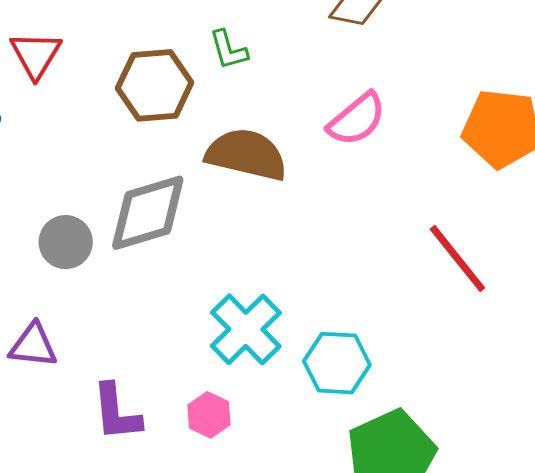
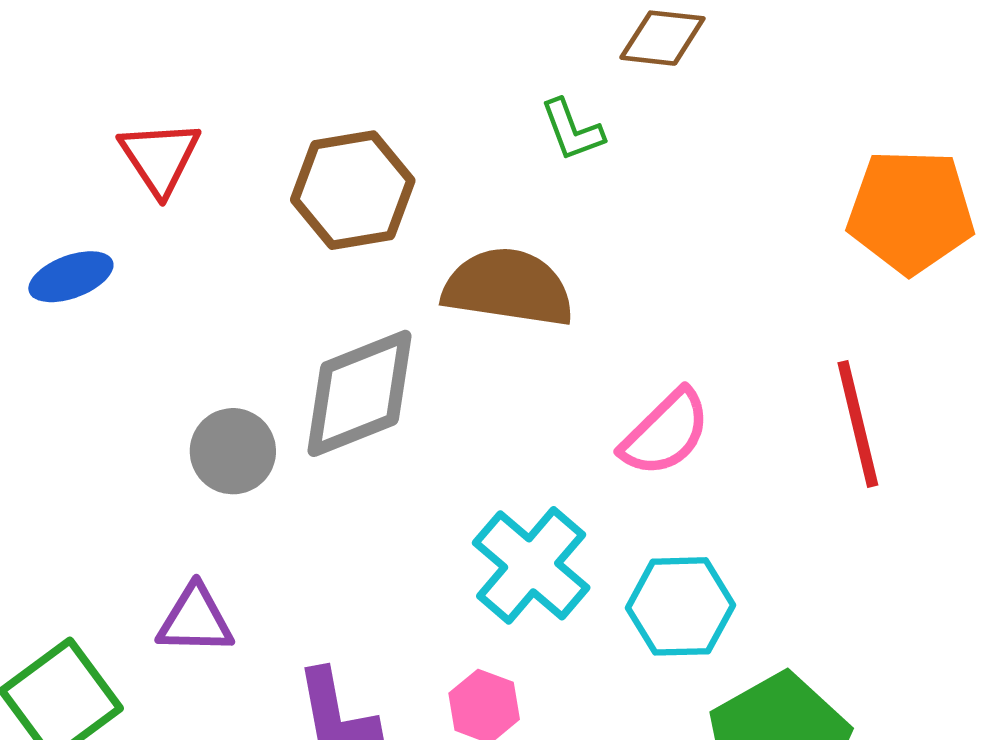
green L-shape: (229, 50) -> (572, 130), moved
pink semicircle: (357, 119) -> (665, 433), moved
red line: (457, 258) -> (858, 424), turned 30

